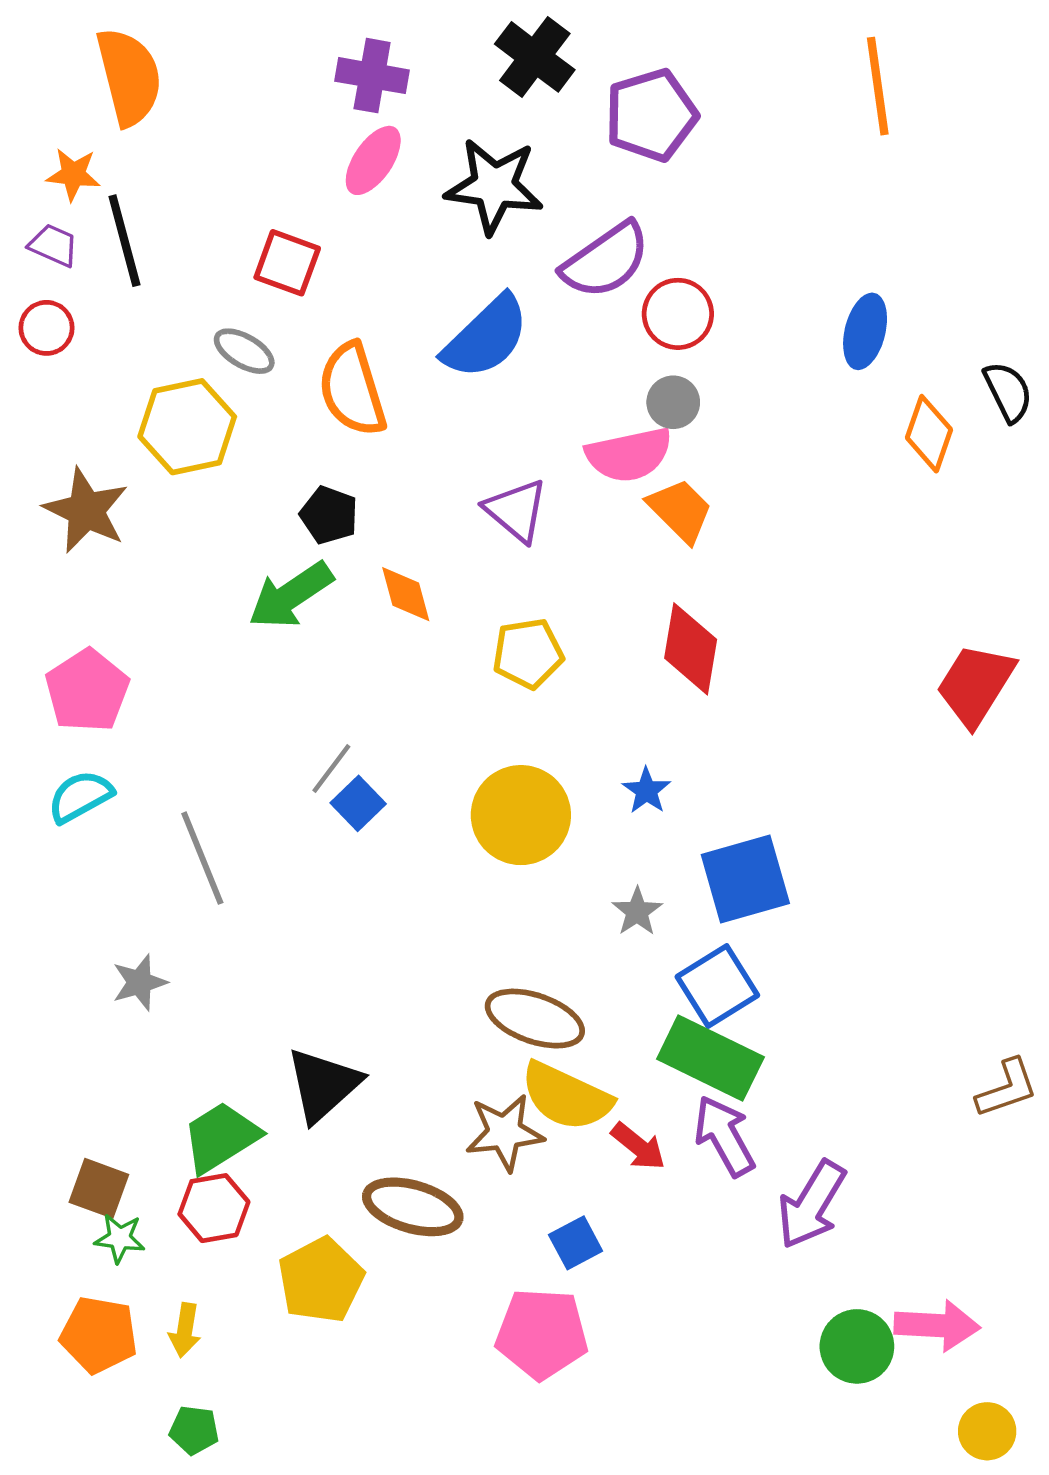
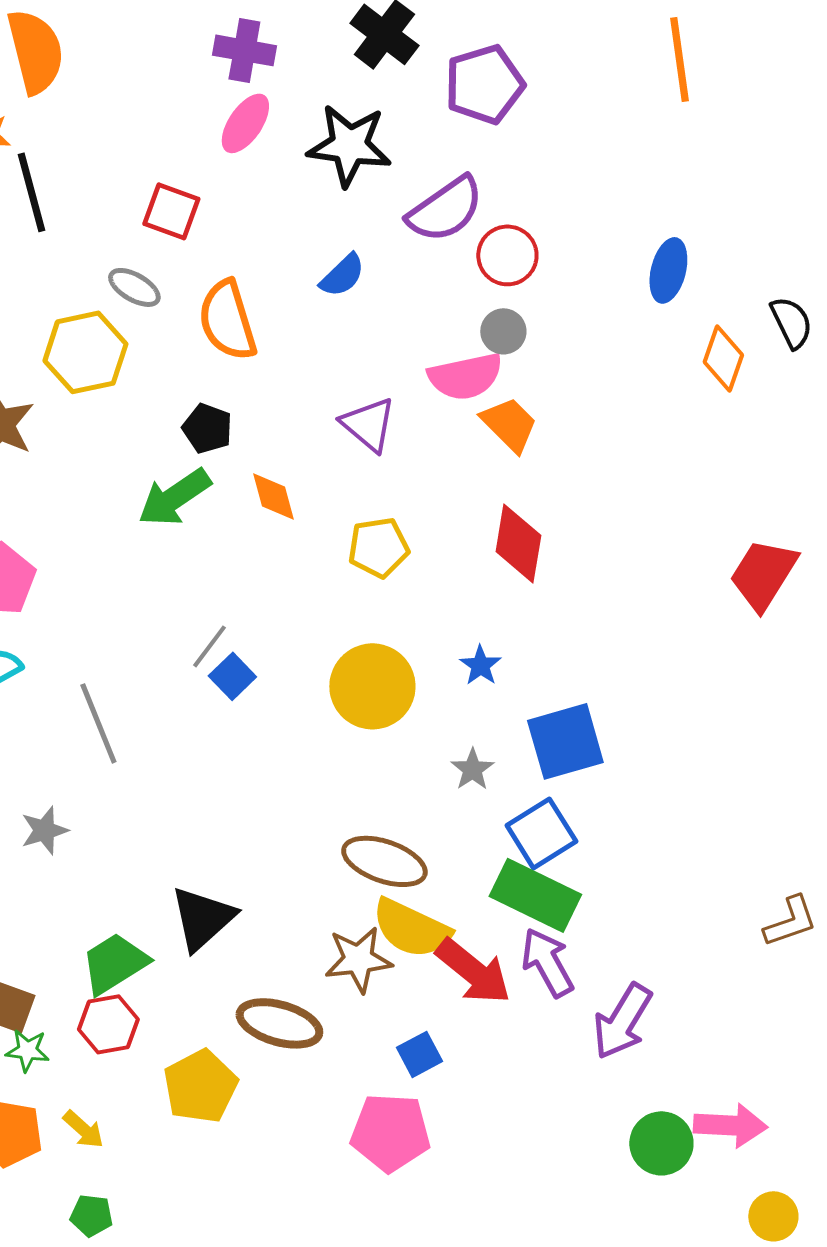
blue semicircle: (486, 337) -> (342, 275), size x0.6
red arrow: (638, 1146) -> (473, 971), size x1.6
yellow arrow: (185, 1330) -> (83, 1129), turned -57

